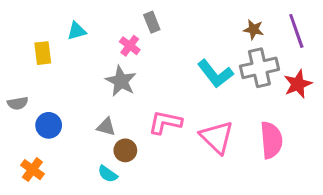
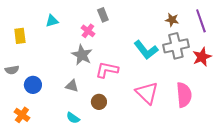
yellow rectangle: (43, 53) -> (20, 36), moved
pink L-shape: (165, 122) -> (107, 70), moved
brown circle: (125, 150) -> (99, 102), moved

